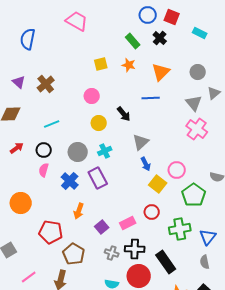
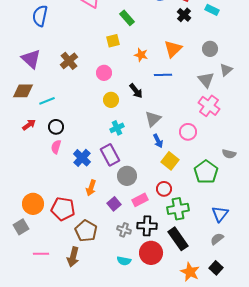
black cross: (160, 38) -> (184, 15), moved
green rectangle: (133, 41) -> (127, 18), moved
orange star: (129, 65) -> (141, 55), moved
purple triangle: (19, 82) -> (31, 59), size x1.5
brown cross: (46, 84) -> (69, 61), moved
cyan line: (52, 124) -> (47, 101), moved
gray circle: (78, 152) -> (127, 176), moved
pink circle: (177, 170) -> (188, 132), moved
orange circle: (21, 203) -> (33, 204), moved
green cross: (180, 229) -> (178, 209), moved
gray semicircle: (205, 262) -> (217, 239), turned 64
pink line: (29, 277) -> (41, 254), turned 35

